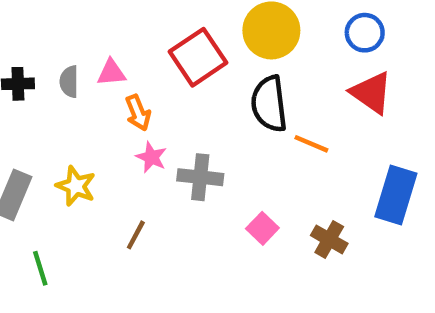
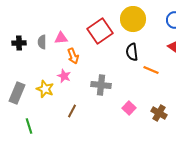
black semicircle: (269, 104) -> (132, 52), size x0.7
pink star: (151, 157) -> (64, 76), moved

